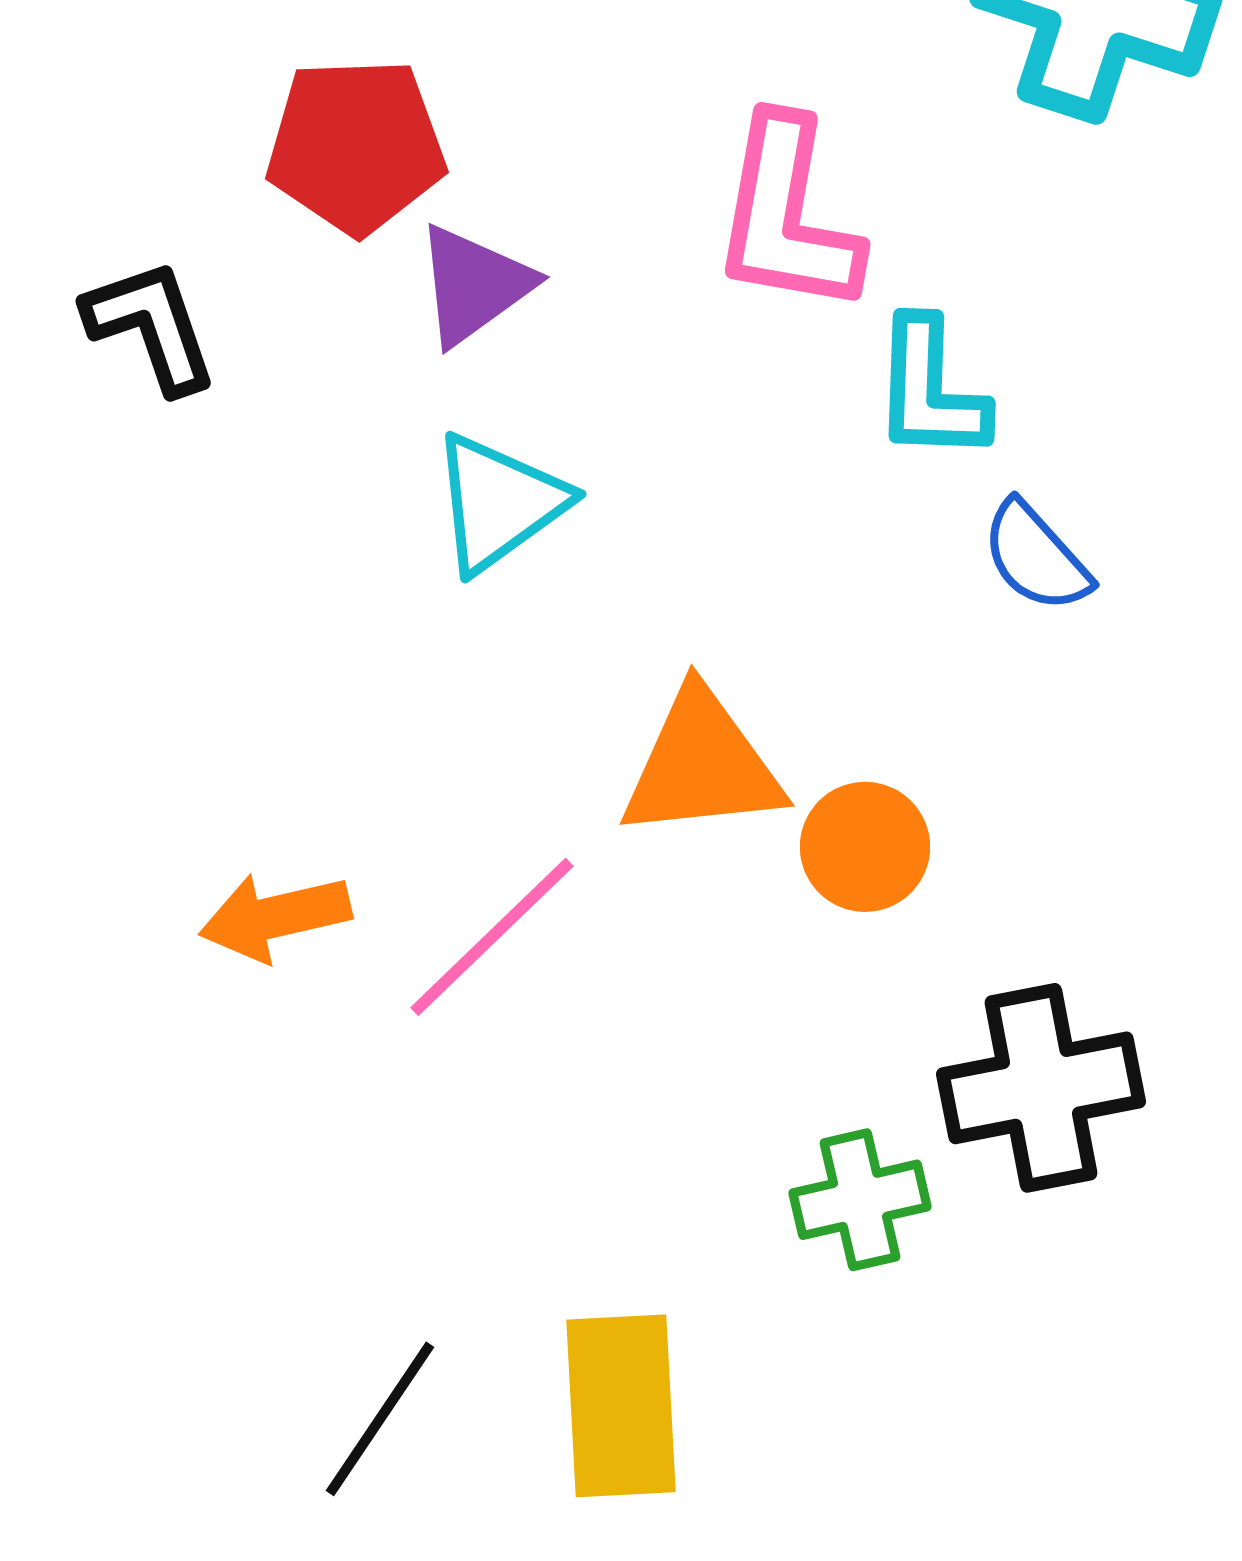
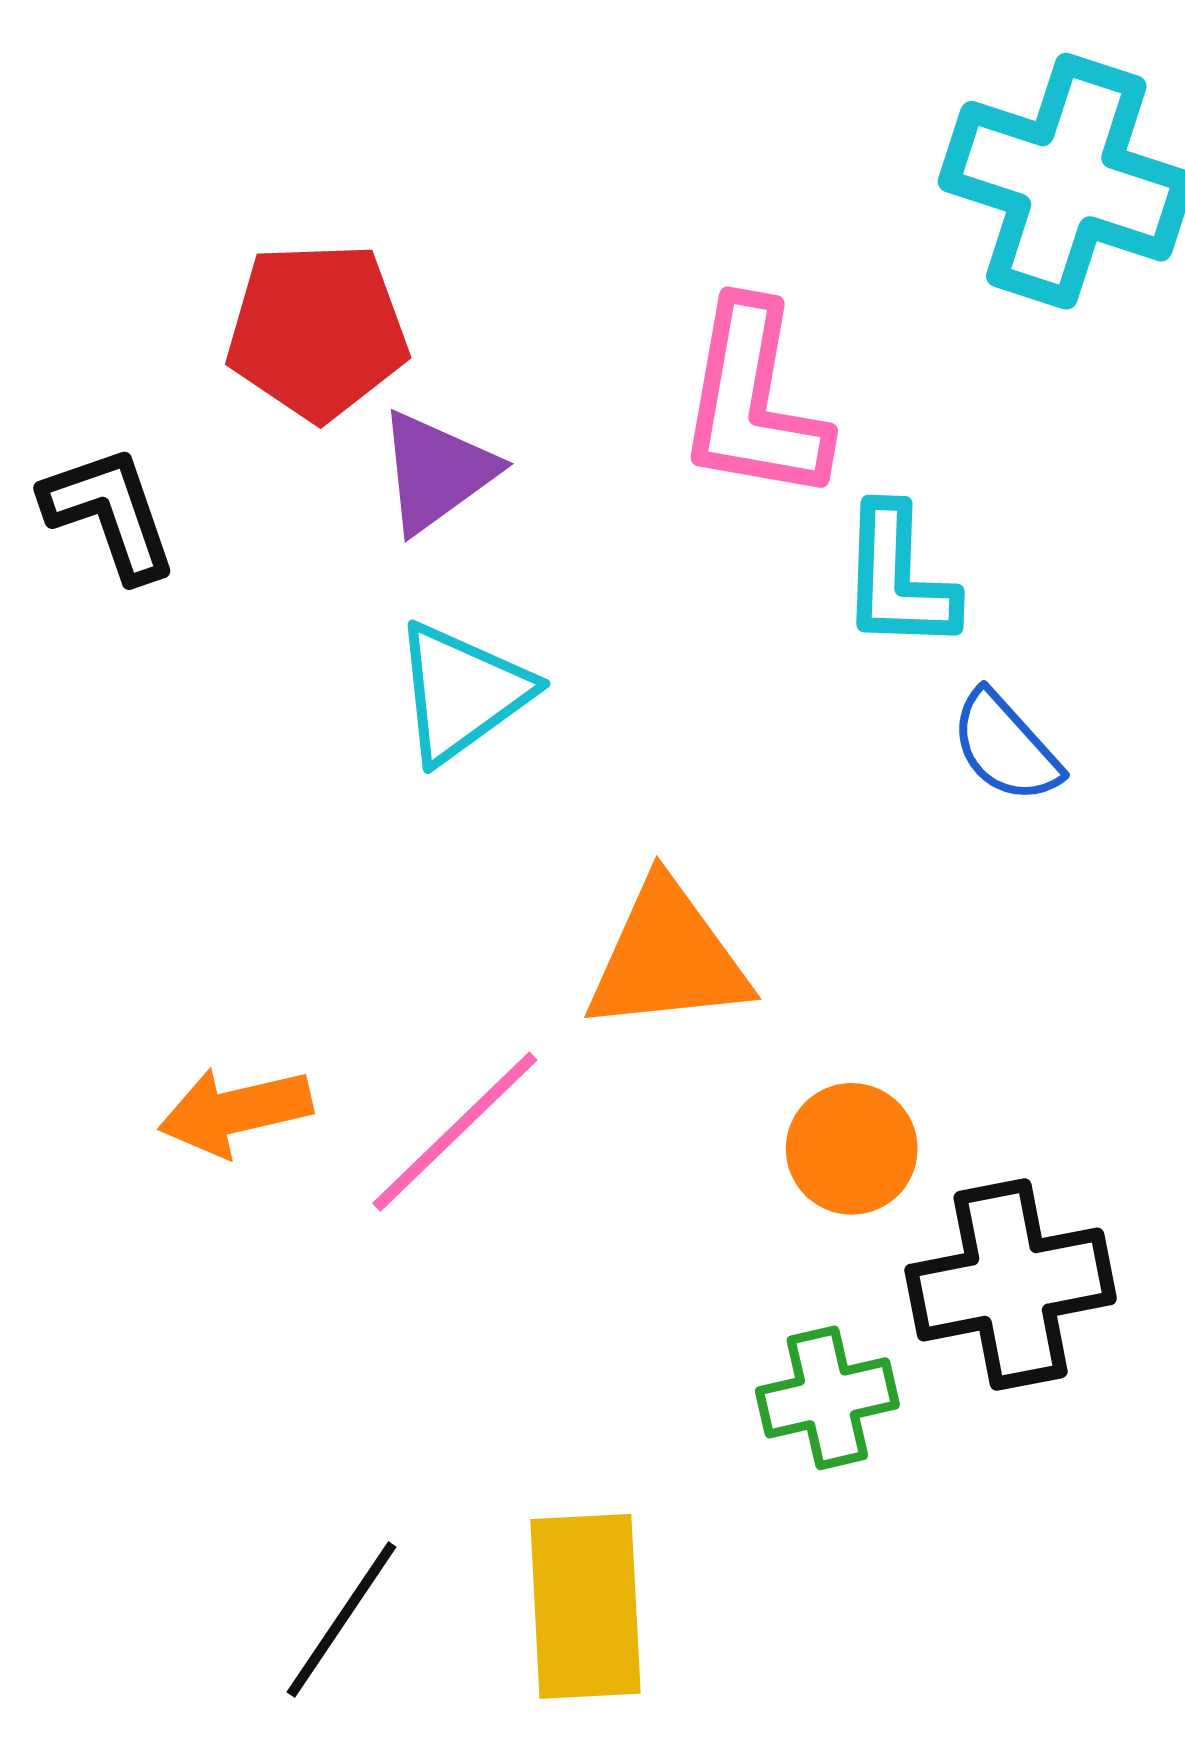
orange circle: (865, 847) -> (852, 1149), moved

